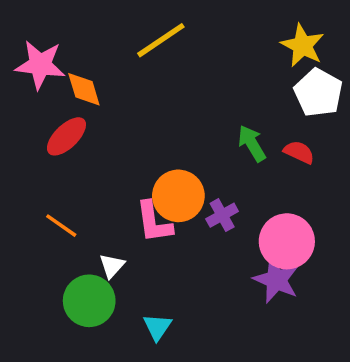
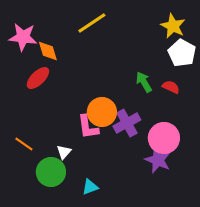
purple cross: (222, 215) -> (127, 123), size x1.5
orange line: (61, 226) -> (24, 144), moved
cyan triangle: (157, 327) -> (90, 187), turned 36

